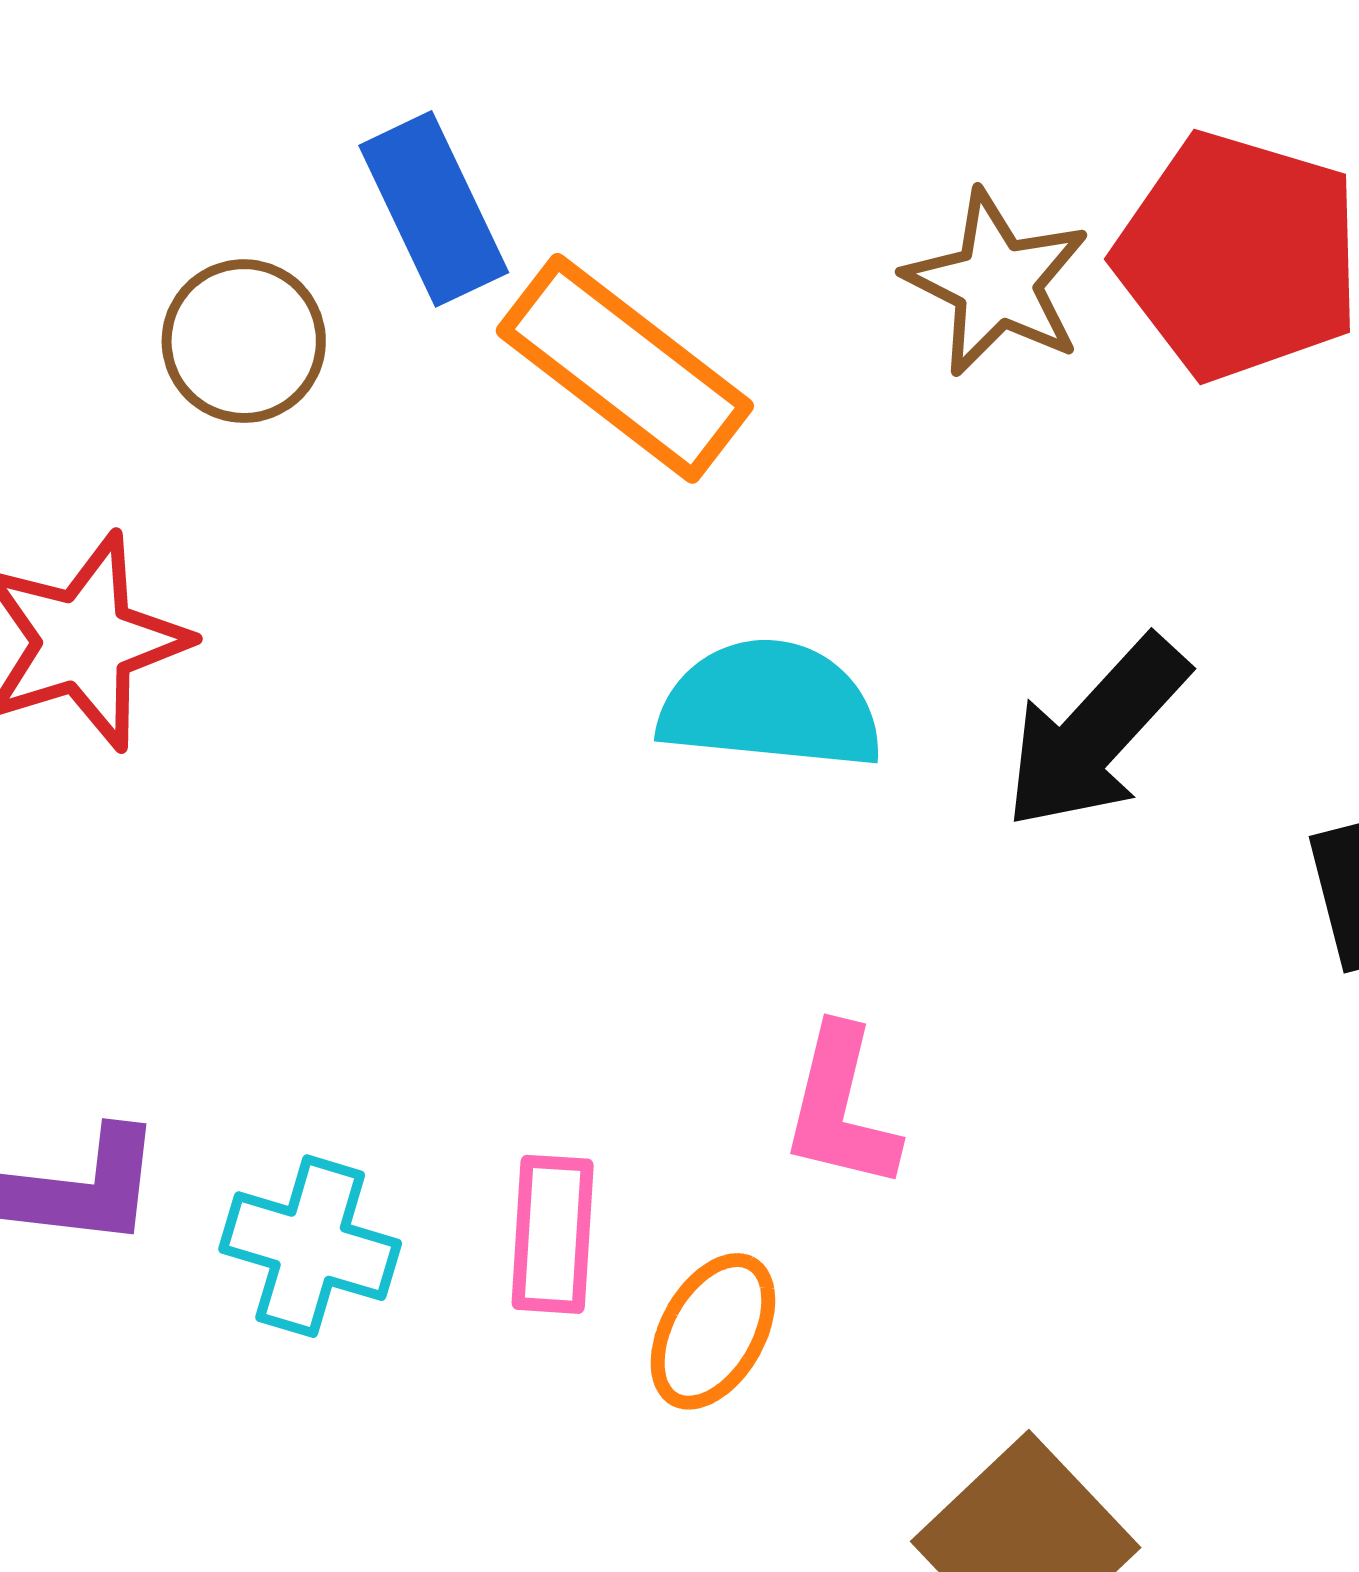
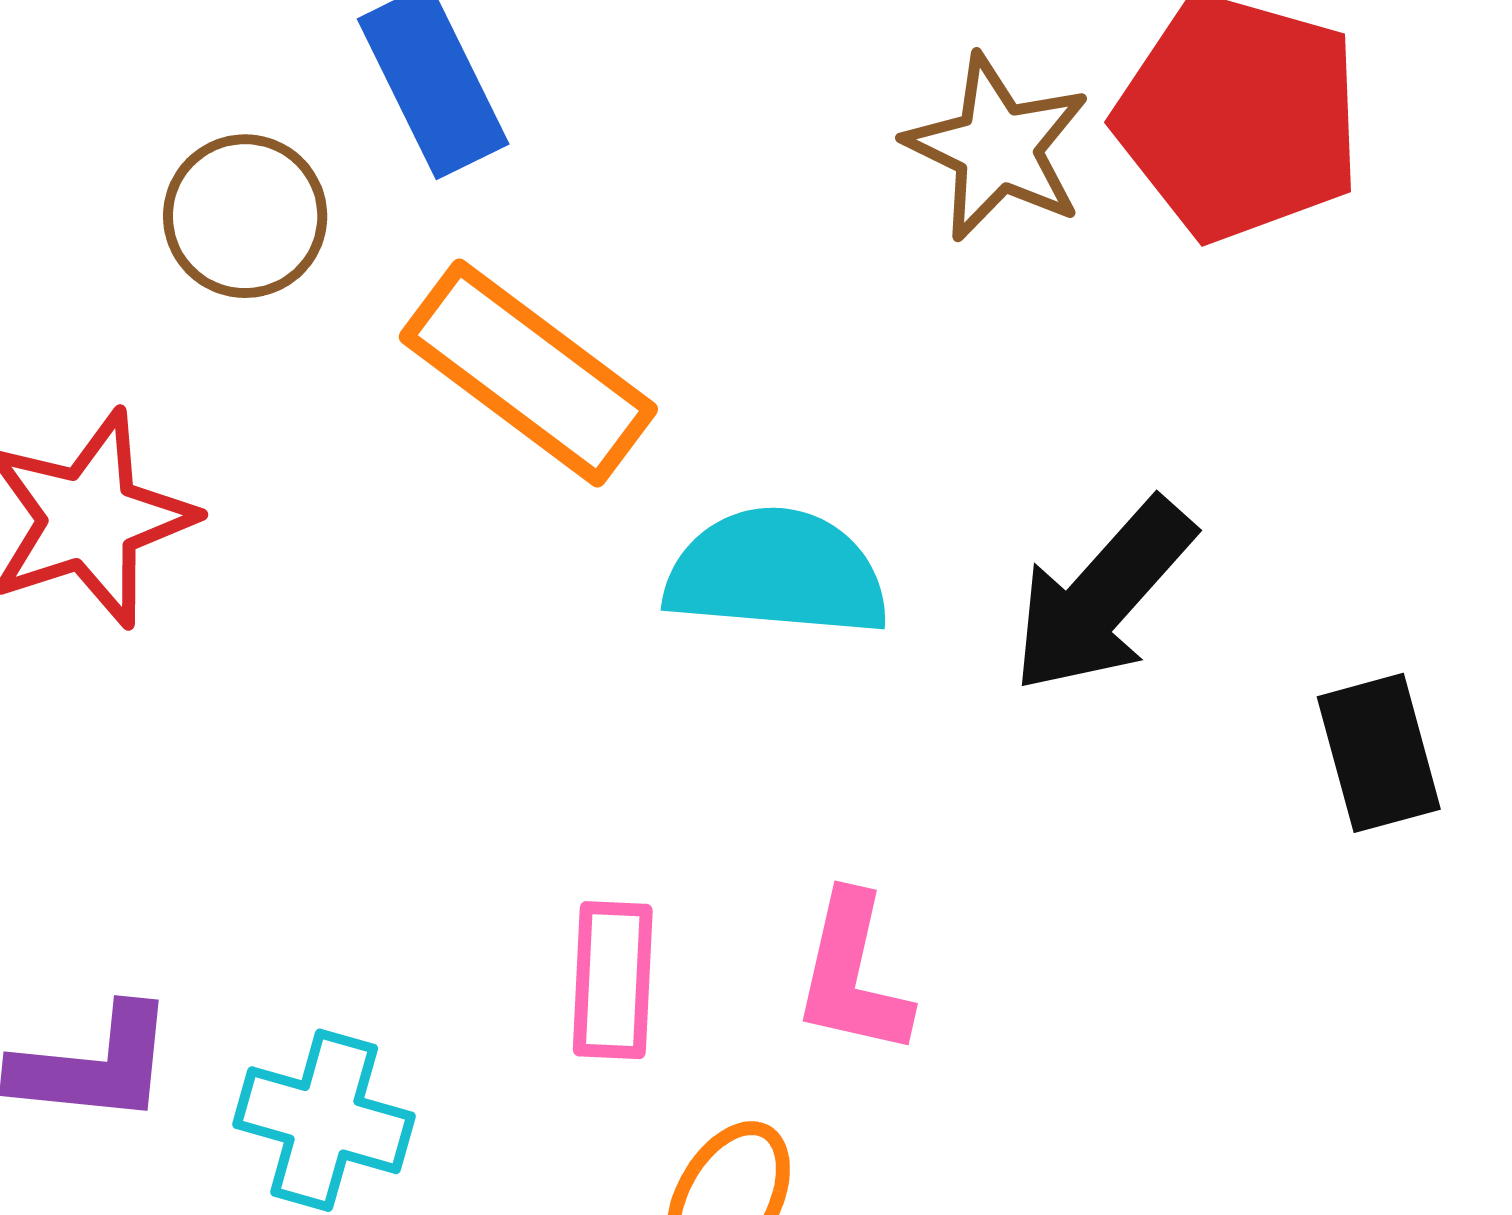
orange rectangle: (625, 368) -> (528, 373), moved
pink rectangle: (553, 1234) -> (613, 980), moved

